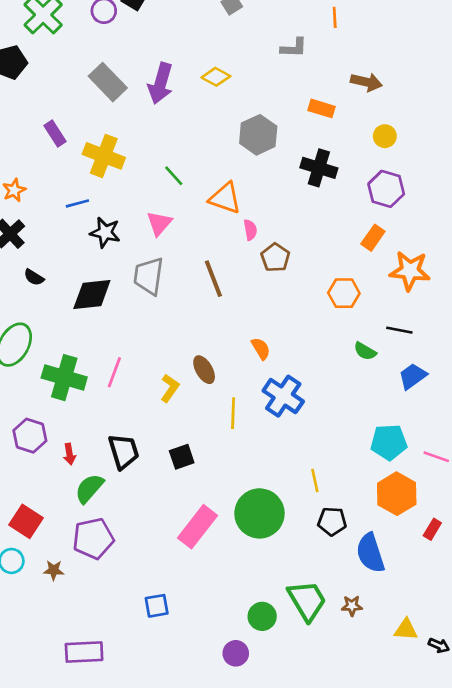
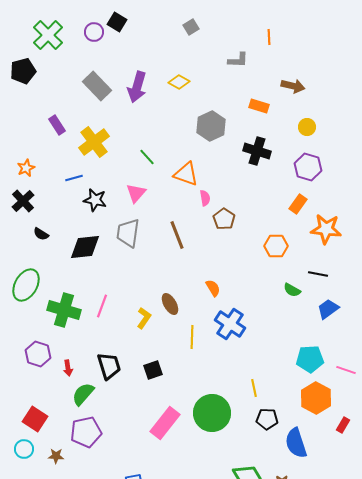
yellow cross: (104, 156) -> (94, 142), turned 32

